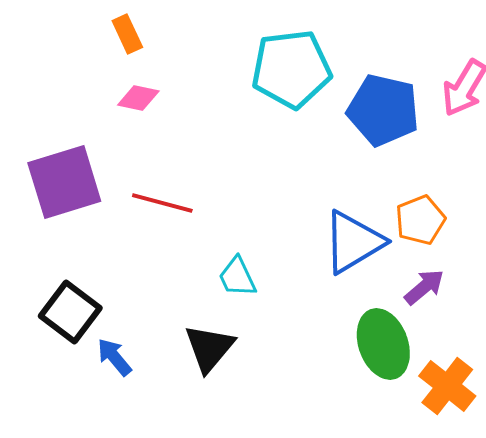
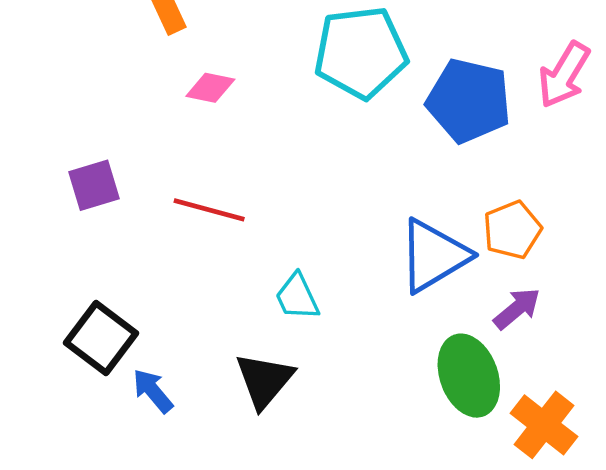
pink diamond: (138, 98) -> (210, 88), moved
purple square: (64, 182) -> (94, 185), size x0.6

